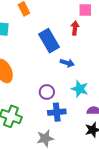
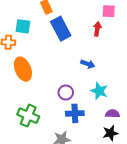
blue rectangle: (49, 41) -> (61, 29), moved

